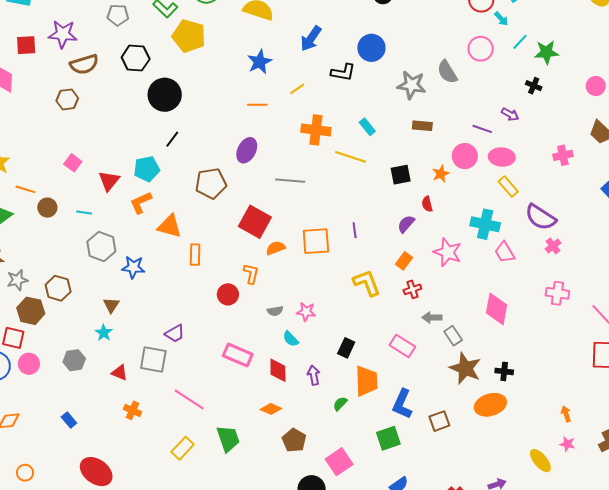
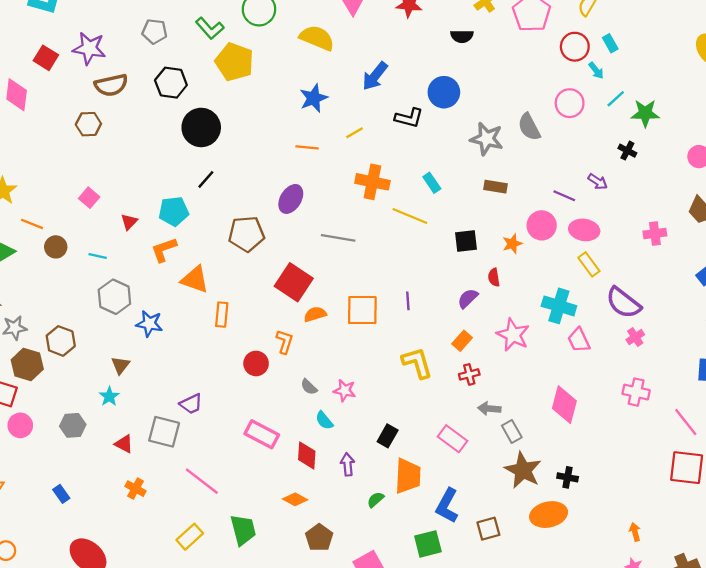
red square: (26, 45) -> (46, 58), turned 30
red triangle: (109, 181) -> (129, 222), size x0.7
gray semicircle: (275, 311) -> (309, 387), turned 49

